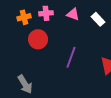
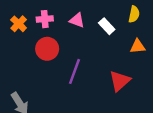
orange cross: (24, 17) -> (19, 24), turned -32
red circle: (38, 39) -> (47, 49), moved

